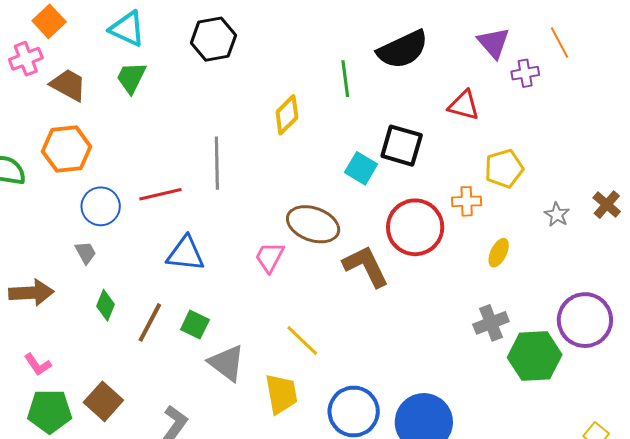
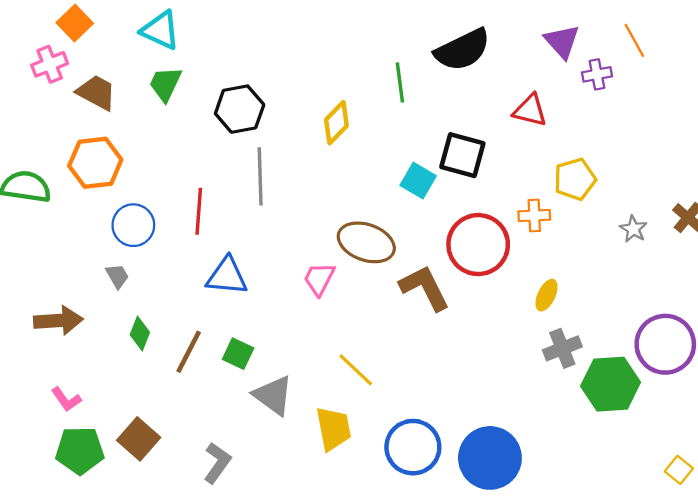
black hexagon: (213, 39) -> (240, 109), moved
red line: (160, 194) -> (199, 211), turned -72
yellow ellipse: (499, 253) -> (547, 295), moved

